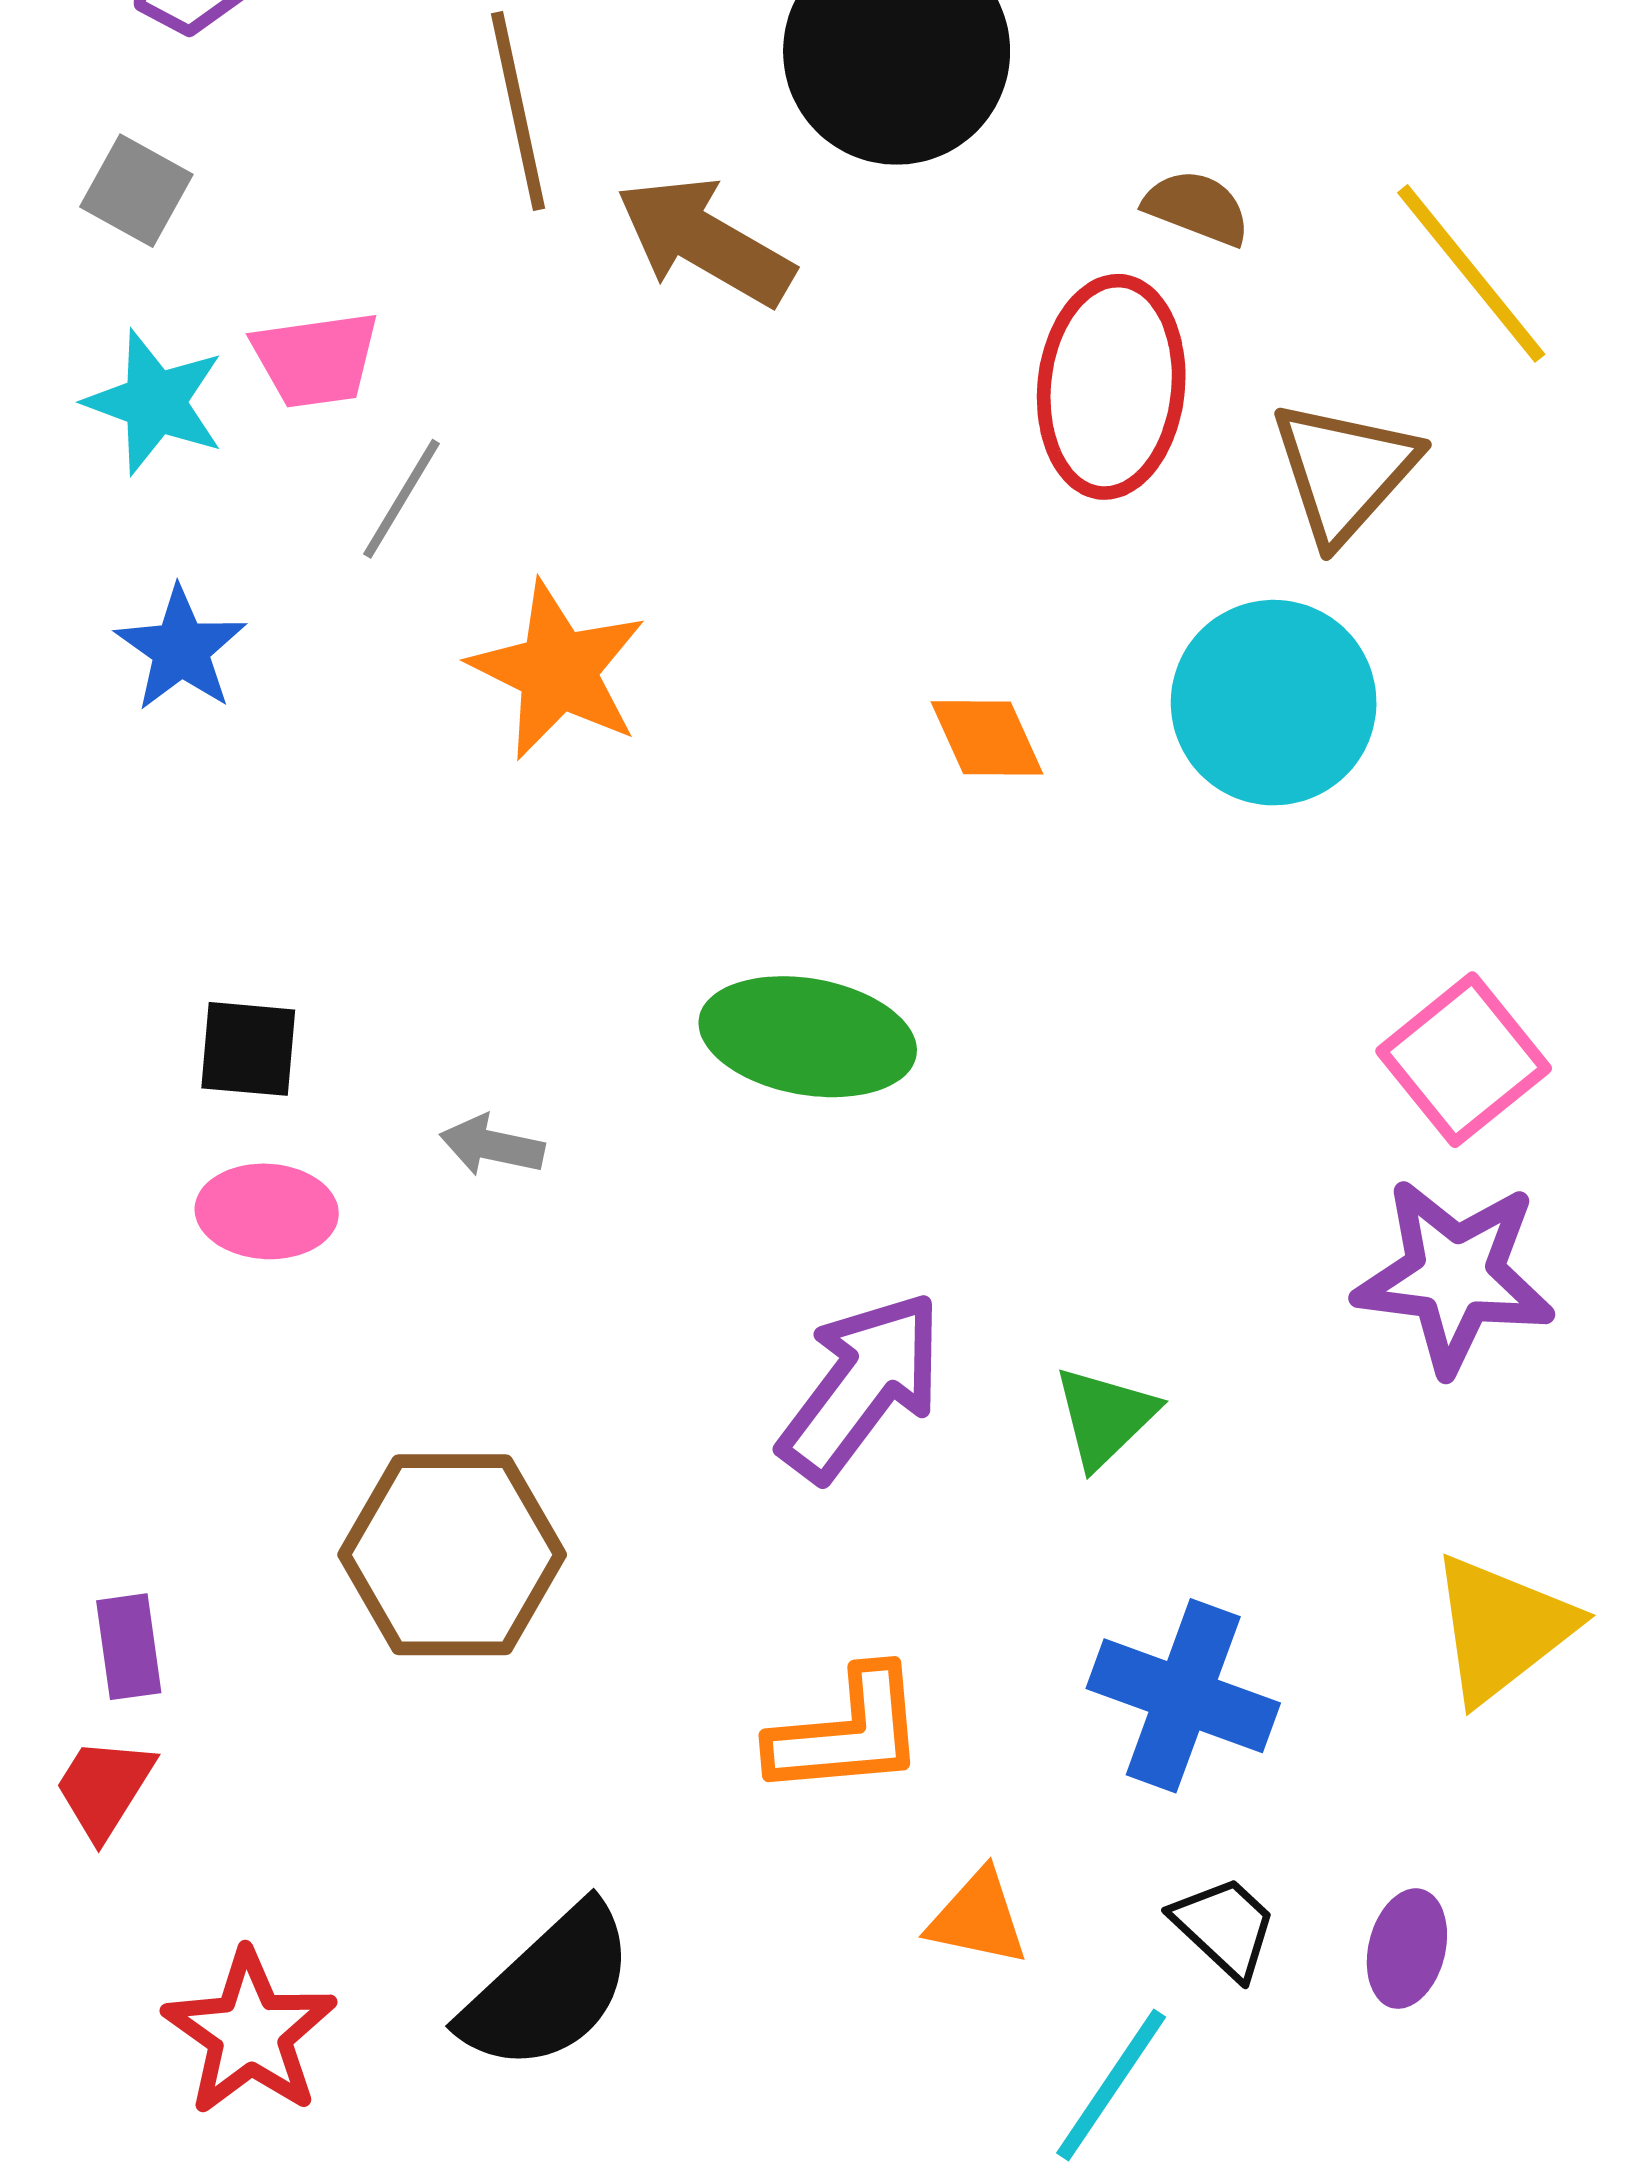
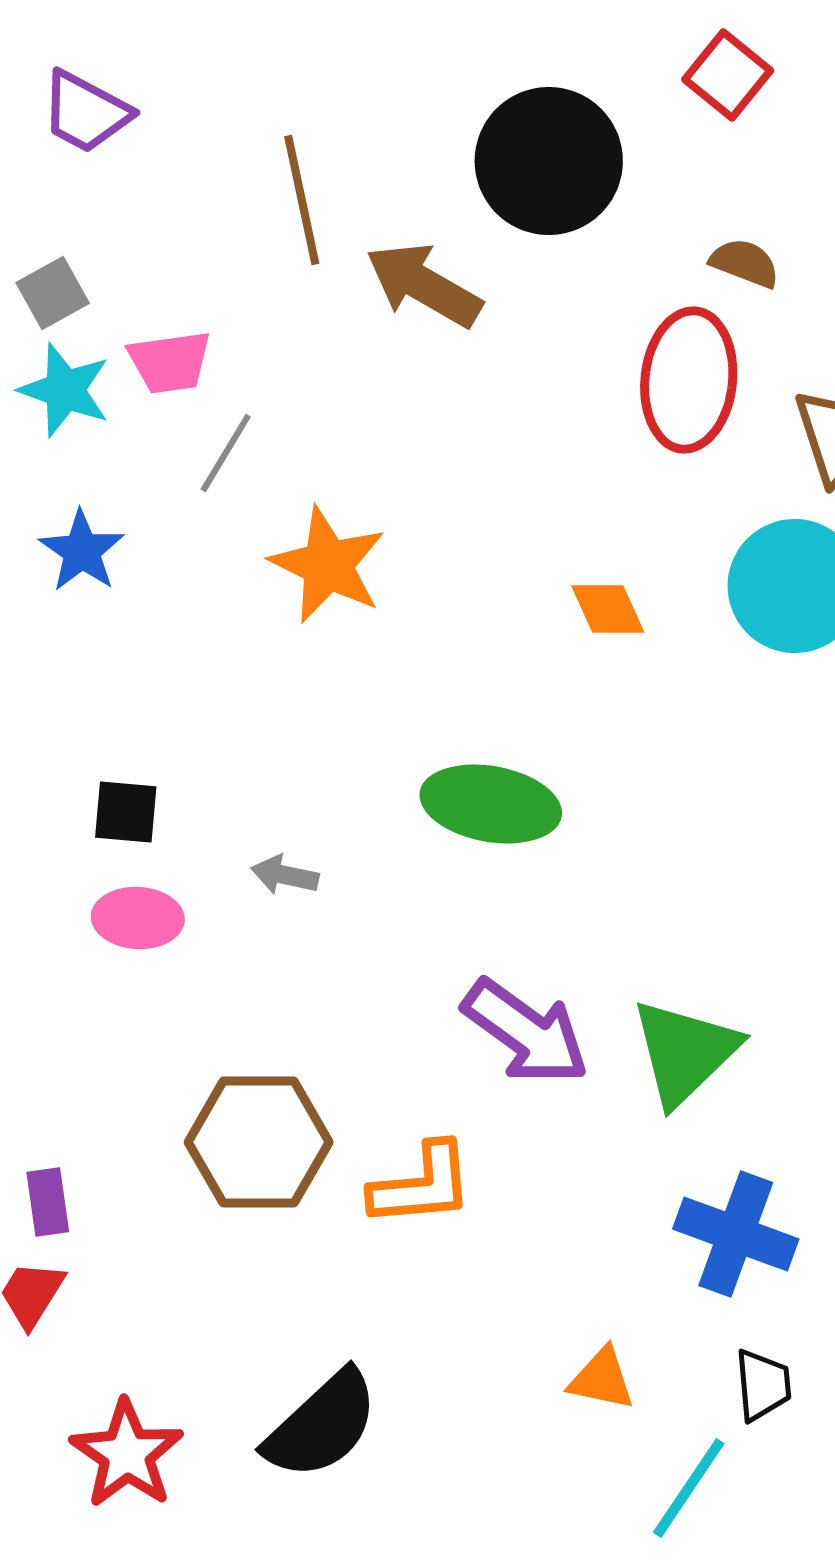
gray square: (136, 191) -> (53, 293), moved, turned 32
purple arrow: (861, 1386) -> (526, 1032), turned 89
green triangle: (1105, 1417) -> (685, 1052), size x1.6
orange L-shape: (848, 1732) -> (422, 1185), moved
black trapezoid: (1225, 1927) -> (763, 1385), turned 42

